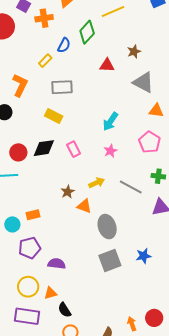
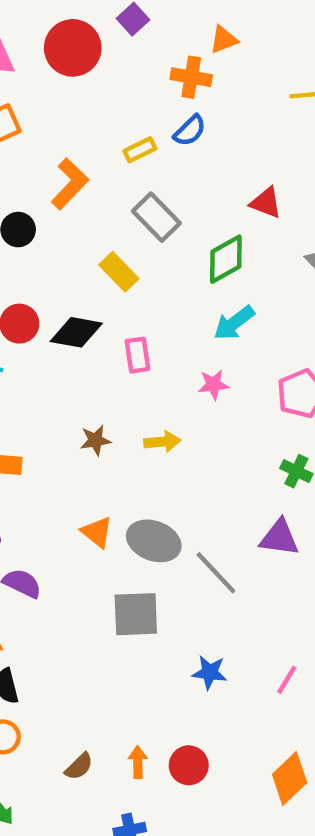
orange cross: (44, 18) -> (191, 77), moved
green diamond: (87, 32) -> (226, 259), moved
gray rectangle: (62, 87) -> (156, 217), turned 30
gray line: (131, 187) -> (216, 573), moved
orange triangle: (84, 206) -> (97, 532), moved
gray ellipse: (107, 227) -> (154, 541), turned -70
blue star: (144, 256) -> (210, 672), moved

